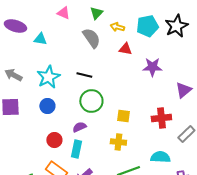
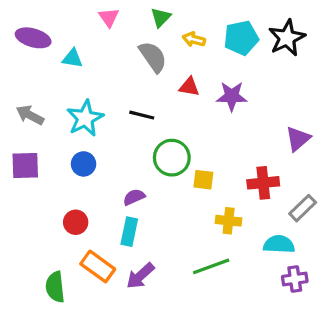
pink triangle: (63, 13) -> (109, 17), turned 32
red triangle: (125, 49) -> (189, 87), moved
purple star: (152, 67) -> (232, 96), moved
green circle: (91, 101) -> (172, 158), moved
red circle: (54, 140) -> (76, 222), moved
yellow cross: (118, 142) -> (229, 221), moved
cyan semicircle: (160, 157) -> (279, 244), moved

